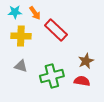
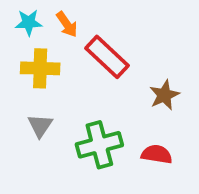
brown star: (86, 61) -> (164, 95), moved
gray triangle: (21, 66) -> (40, 126), turned 48

